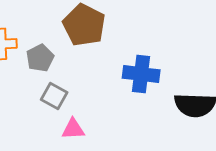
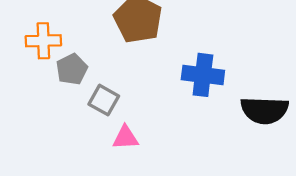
gray pentagon: (40, 58) -> (72, 69), moved

